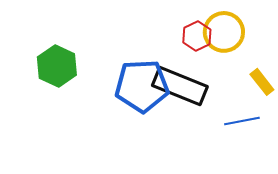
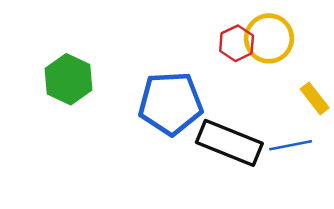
black rectangle: (180, 86) -> (229, 143), moved

